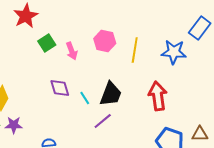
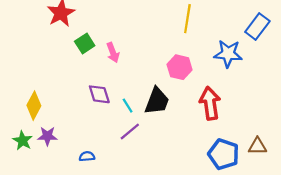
pink hexagon: (105, 41) -> (180, 67), moved
yellow line: (135, 50) -> (187, 19), moved
purple line: (103, 121) -> (130, 132), moved

